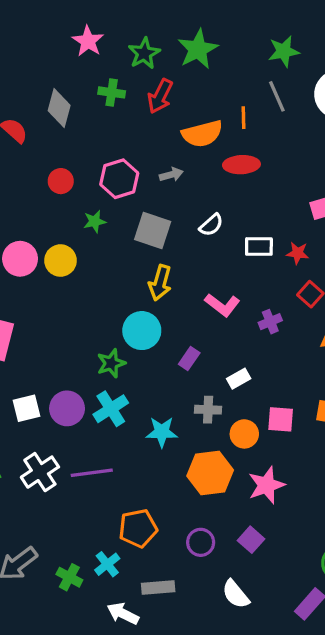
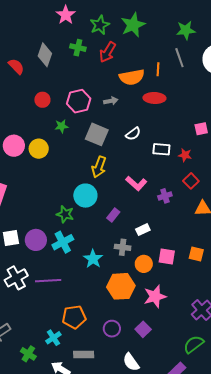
green star: (111, 363) -> (65, 214), turned 30
cyan star: (162, 432) -> (93, 259), turned 30
green cross: (69, 577) -> (28, 354), moved

